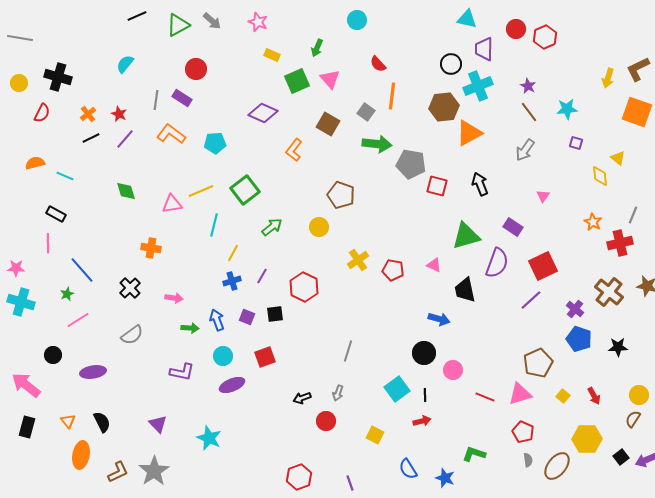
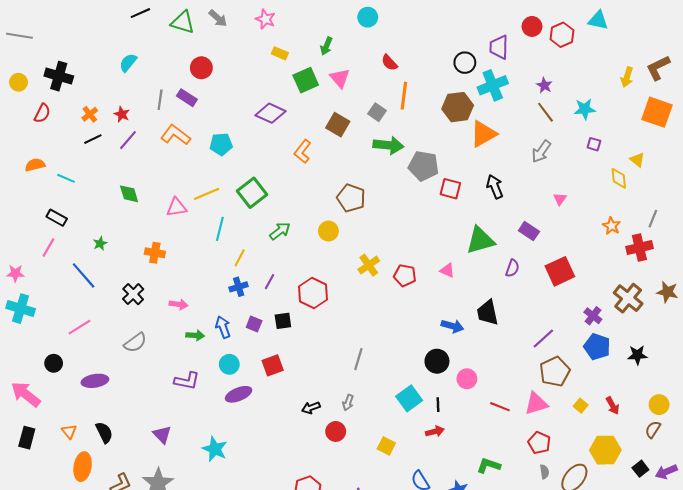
cyan triangle: (467, 19) -> (598, 20), moved
green triangle: (178, 25) -> (183, 22), turned 45
pink line: (48, 243) -> (48, 248), turned 30
purple semicircle: (497, 263) -> (512, 268), size x0.6
black trapezoid: (465, 290) -> (488, 313), moved
green star: (67, 294) -> (100, 243), moved
purple line: (531, 300) -> (543, 338), moved

